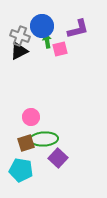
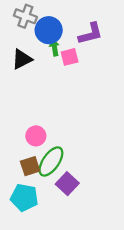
gray cross: (20, 36) -> (25, 16), moved
green ellipse: (44, 139) -> (51, 161), turned -52

